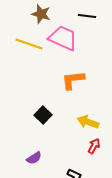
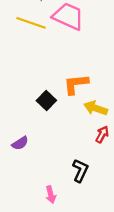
orange L-shape: (73, 80) -> (76, 84), moved
purple semicircle: (34, 158) -> (20, 143), moved

